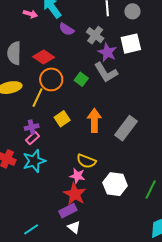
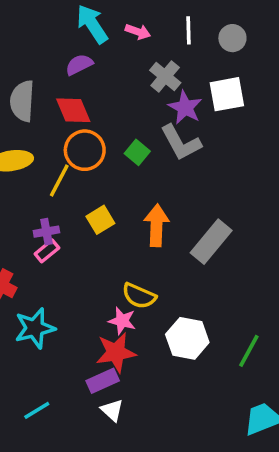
pink arrow: (30, 14) -> (138, 32), moved
purple semicircle: (67, 29) -> (79, 65), moved, turned 119
red diamond: (44, 57) -> (73, 110), turned 30
cyan star: (34, 161) -> (35, 328), moved
red star: (75, 194) -> (116, 352), turned 30

